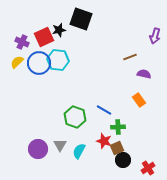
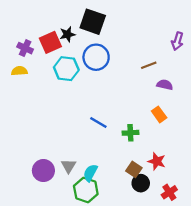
yellow semicircle: (17, 62) -> (19, 71), turned 40
blue circle: (39, 63) -> (96, 57), moved
blue line: (104, 110) -> (98, 122), moved
green hexagon: (75, 117) -> (86, 190), moved
green cross: (118, 127) -> (130, 133), moved
red star: (104, 141) -> (157, 161), moved
brown square: (117, 148) -> (134, 169), turned -32

